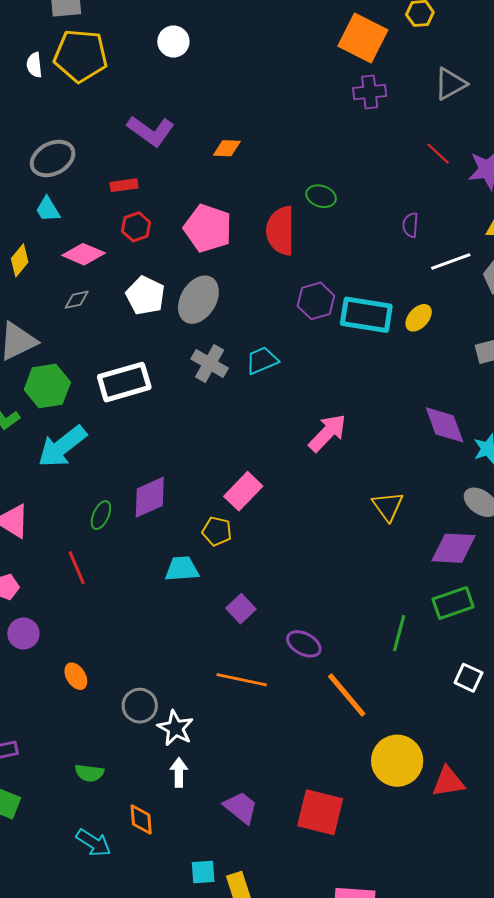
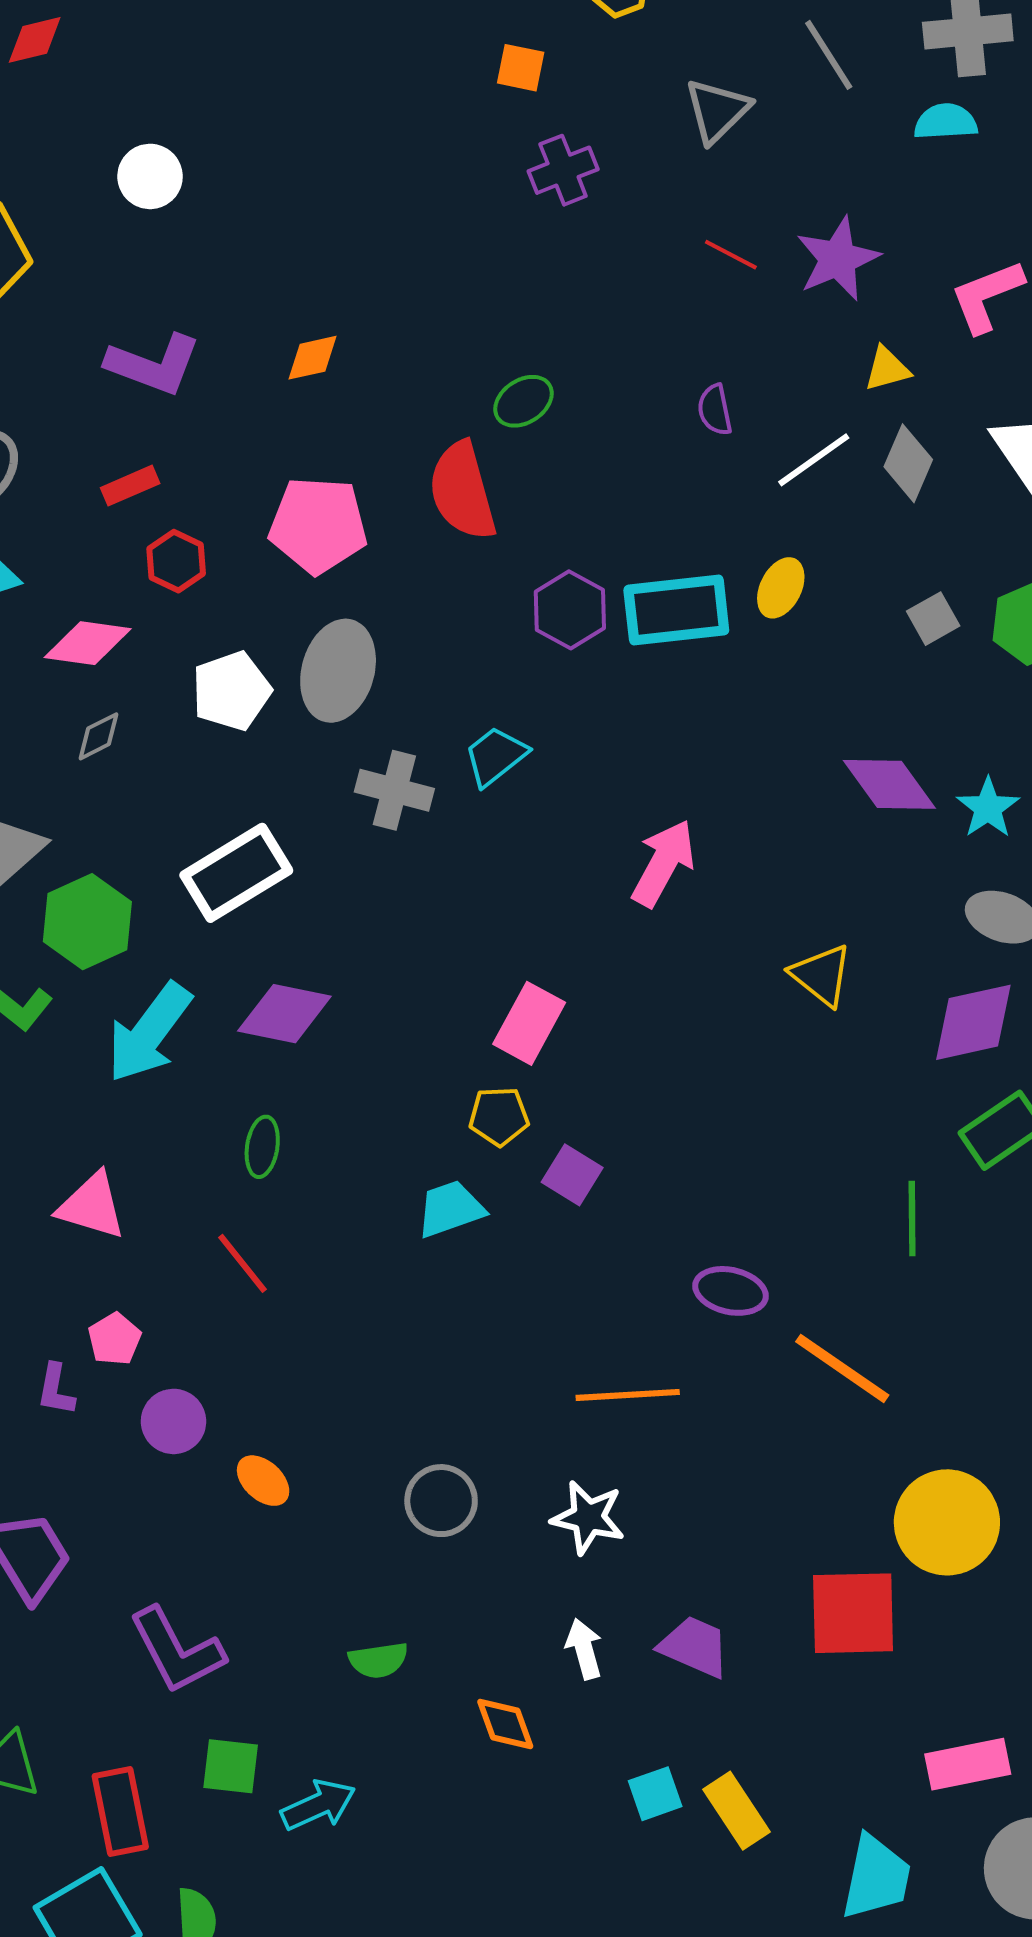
orange square: (363, 38) -> (521, 68), size x0.5
green ellipse: (321, 196) -> (524, 401), turned -36
white pentagon: (145, 295) -> (231, 691), turned -30
purple diamond: (150, 497) -> (284, 1014), moved, turned 51
purple square: (241, 609) -> (572, 1175), moved
orange ellipse: (76, 676) -> (263, 1481), moved
white star: (175, 728) -> (588, 1517), moved
yellow circle: (397, 761) -> (947, 1522), moved
white arrow: (179, 772) -> (584, 1649), moved
cyan arrow: (94, 843) -> (318, 1805), moved, turned -42

